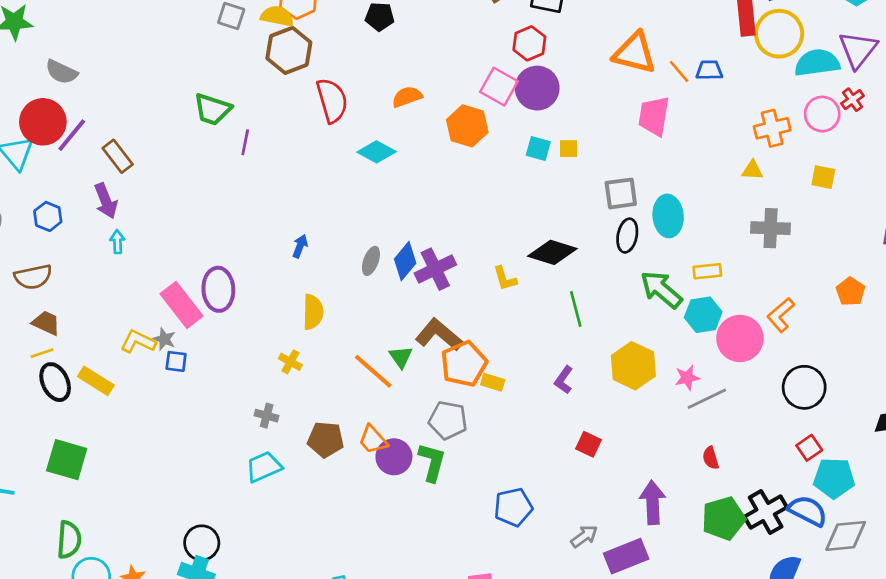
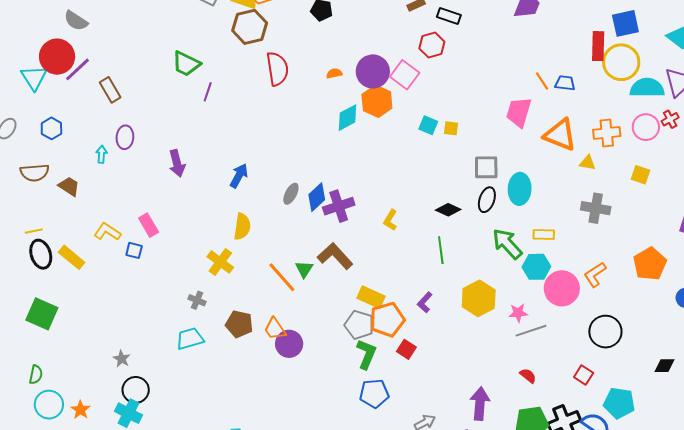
orange triangle: (634, 53) -> (560, 135), moved
purple circle: (537, 88) -> (373, 71), moved
orange semicircle: (407, 97) -> (334, 73), size x0.7
cyan diamond: (377, 152) -> (348, 118), moved, turned -64
purple arrow: (106, 201) -> (177, 163), moved
blue arrow: (300, 246) -> (239, 176), size x1.4
black diamond: (552, 252) -> (448, 210), moved, size x0.7
yellow L-shape: (505, 278) -> (390, 220), turned 40
purple ellipse: (218, 289) -> (125, 137), moved, size x0.7
orange pentagon: (850, 292) -> (650, 264), size x1.5
pink rectangle: (182, 305) -> (149, 225), moved, size x0.7
brown trapezoid: (46, 323) -> (69, 186), moved
gray star: (164, 339) -> (122, 359), moved
yellow cross: (290, 362) -> (220, 262), size x1.5
orange pentagon: (464, 364) -> (387, 320), moved
yellow rectangle: (493, 382) -> (371, 297), size x1.5
gray pentagon: (448, 420) -> (359, 325), moved
red square: (588, 444) -> (406, 349), moved
red square: (809, 448) -> (584, 375), moved, turned -30
red semicircle: (711, 458) -> (528, 376), turned 138
green L-shape: (432, 462) -> (366, 354), moved
green semicircle: (69, 540) -> (36, 375), size x0.7

